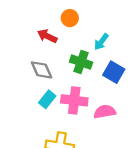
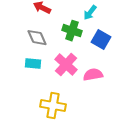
cyan rectangle: (47, 99) -> (33, 64), moved, turned 56
pink cross: (74, 100) -> (66, 65), turned 35

